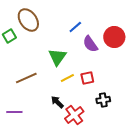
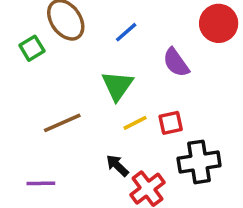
blue line: (75, 27) -> (126, 32), moved
red circle: (114, 37) -> (219, 23), moved
black cross: (103, 100) -> (199, 162), size x1.6

